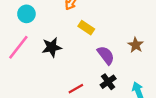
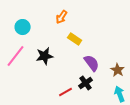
brown star: (136, 45) -> (118, 70), moved
black cross: (108, 82) -> (86, 83), moved

